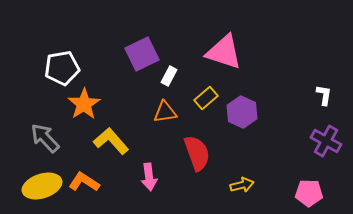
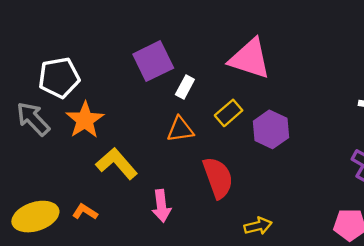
gray arrow: (45, 138) -> (33, 119), moved
orange L-shape: (84, 182) -> (85, 212), size x0.7
yellow arrow: (242, 185) -> (258, 226), moved

